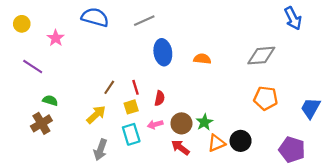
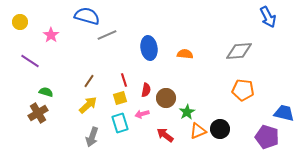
gray line: (144, 21) -> (107, 35), moved
brown line: (109, 87) -> (89, 81), moved
blue trapezoid: (311, 108) -> (284, 113), moved, turned 75
brown circle: (181, 123) -> (166, 98), moved

